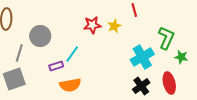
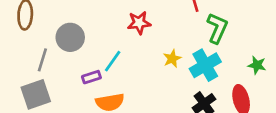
yellow star: (114, 26) -> (172, 59), moved
green L-shape: (166, 38) -> (217, 28), moved

